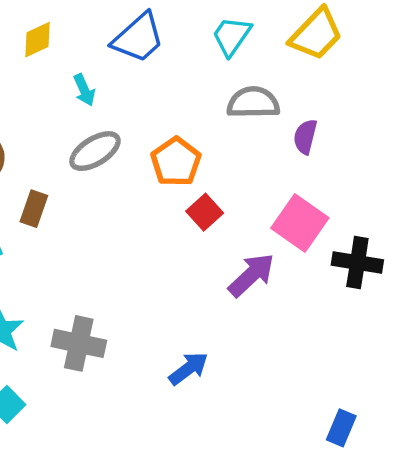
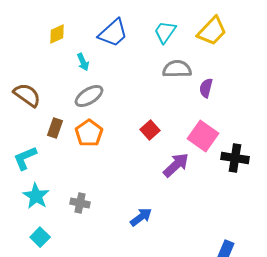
orange pentagon: (176, 162) -> (89, 133), moved
gray cross: (79, 343) -> (80, 203), size x0.7

